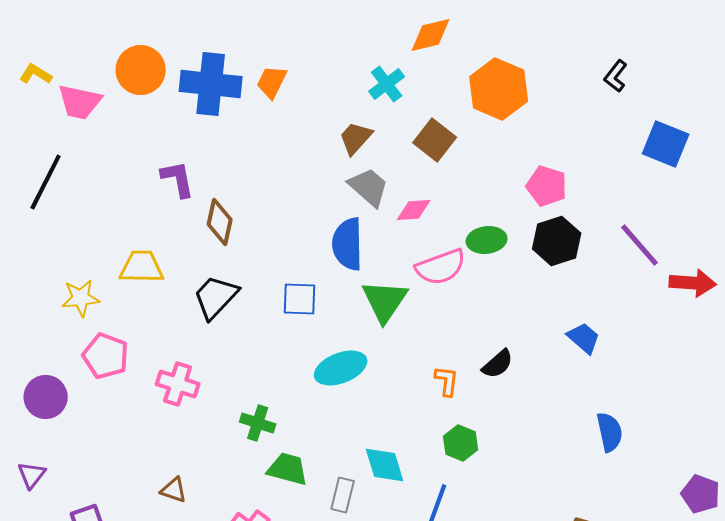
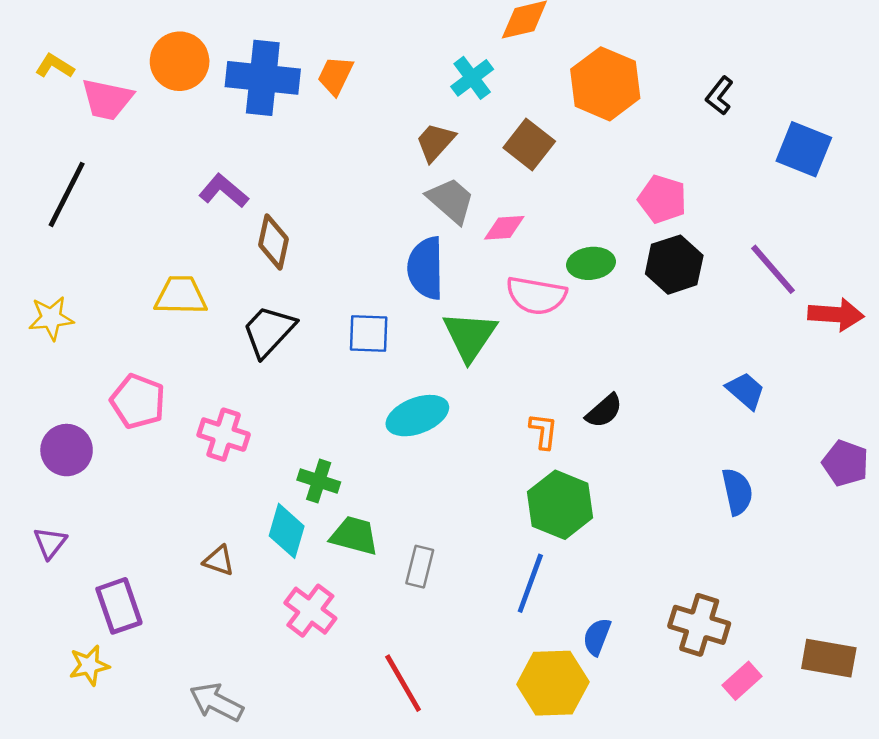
black L-shape: (616, 76) -> (719, 96), moved
purple L-shape: (178, 179) -> (224, 191), turned -39
pink semicircle: (441, 267) -> (536, 295), turned 30
yellow star: (81, 298) -> (51, 318), moved
blue trapezoid: (584, 338) -> (746, 391), moved
green hexagon: (461, 443) -> (560, 505), size x1.6
cyan diamond: (385, 465) -> (287, 531), moved, turned 33
purple pentagon: (701, 494) -> (845, 463), moved

